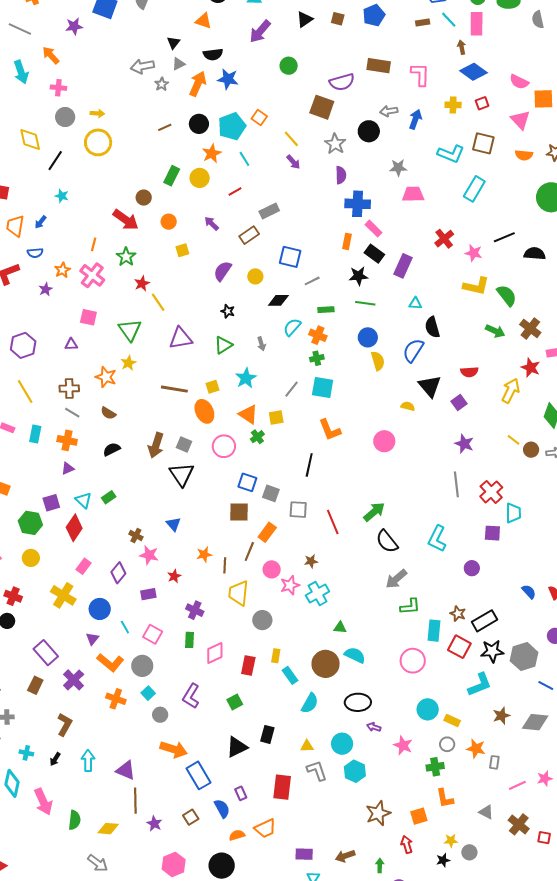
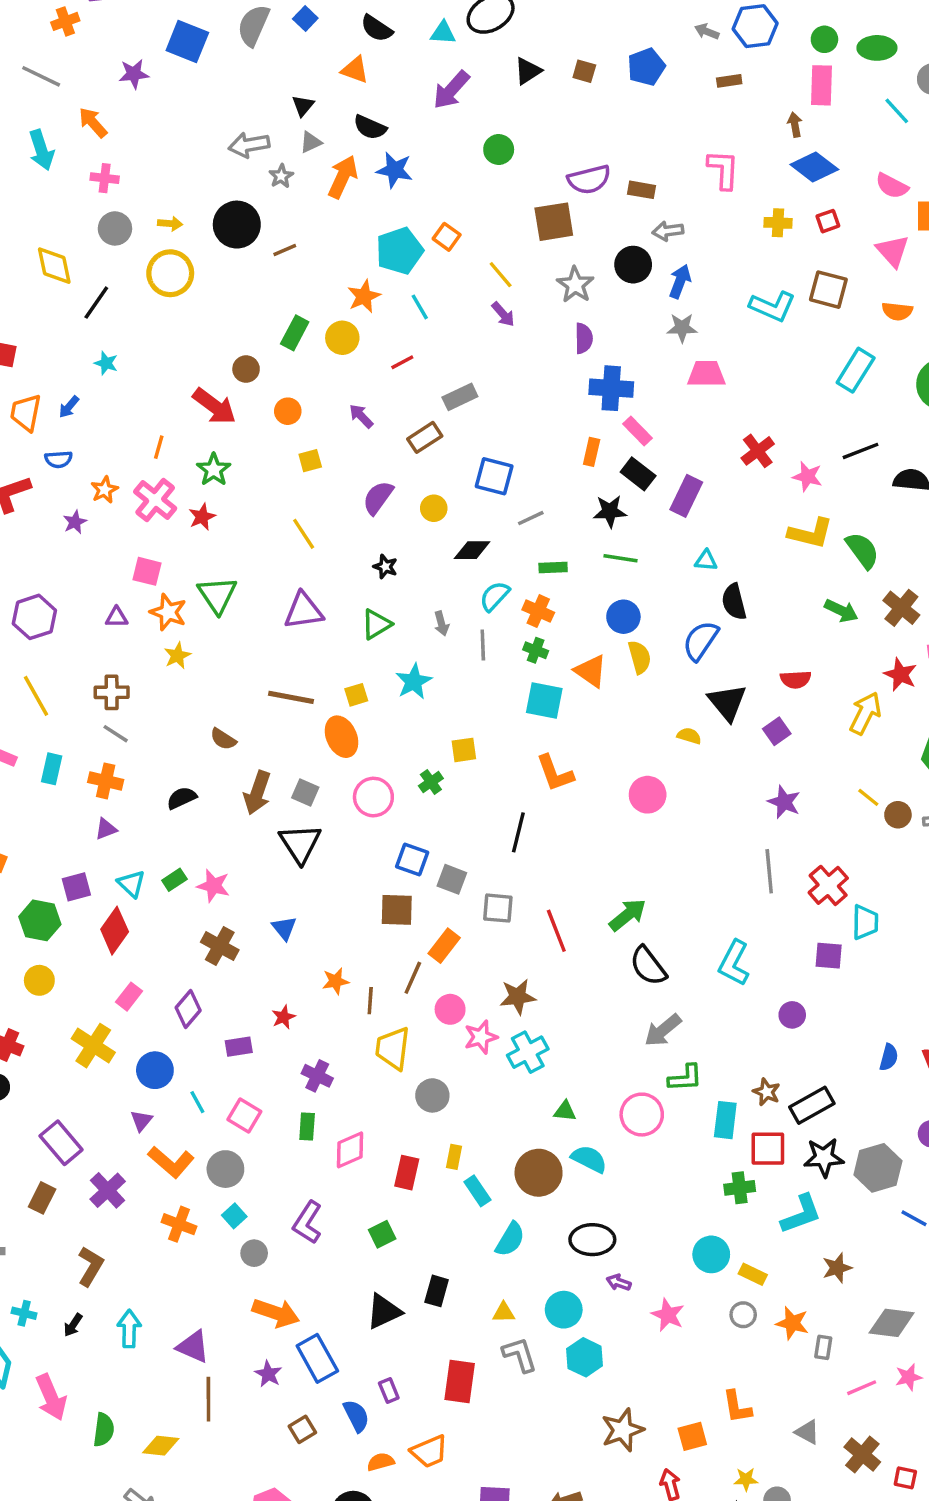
cyan line: (449, 20) -> (897, 111), moved
black semicircle: (213, 54) -> (370, 127), turned 30
brown rectangle: (379, 66) -> (642, 190), moved, size x0.7
brown square: (322, 107) -> (554, 222), turned -30
blue arrow: (415, 119) -> (680, 281), moved
black circle: (199, 124) -> (237, 225), moved, size x1.4
cyan rectangle: (474, 189) -> (856, 370), moved
red star: (142, 284) -> (202, 517), moved
yellow line: (158, 302) -> (304, 534), moved
green cross: (317, 358) -> (536, 650), turned 32
yellow star: (128, 363) -> (177, 656), moved
orange star: (106, 377) -> (168, 612), moved
gray line: (291, 389) -> (483, 645), moved, turned -42
brown semicircle: (108, 413) -> (223, 739), moved
orange triangle: (248, 414) -> (591, 671), moved
brown cross: (136, 535) -> (220, 946), size x1.5
pink star: (149, 555) -> (213, 886), moved
brown star: (311, 561) -> (518, 997), size x1.5
blue semicircle: (529, 592) -> (889, 1057), turned 56
red square: (459, 647) -> (768, 1149), turned -30
pink circle: (413, 661) -> (642, 1115), moved
gray diamond: (535, 722) -> (892, 1323), moved
green cross: (435, 767) -> (740, 1188), moved
purple star: (154, 824) -> (268, 1374), moved

